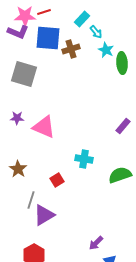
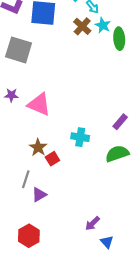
brown cross: (71, 49) -> (82, 26), moved, turned -30
purple rectangle: (123, 126) -> (120, 122), moved
brown star: (18, 169) -> (38, 147), moved
purple triangle: (44, 215) -> (39, 195), size x0.7

